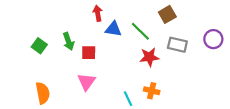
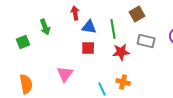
green line: (140, 31) -> (113, 29), turned 36
green arrow: (69, 41) -> (45, 27), moved
green square: (39, 46) -> (23, 42), turned 32
red square: (89, 53) -> (88, 48), moved

